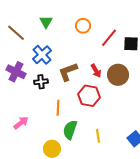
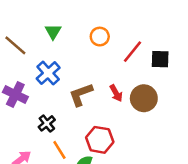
black cross: (41, 82) -> (47, 123), moved, turned -32
red hexagon: (89, 96) -> (100, 140), moved
orange line: (58, 108) -> (59, 150), moved, turned -35

